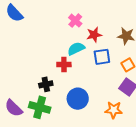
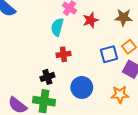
cyan semicircle: (76, 49) -> (57, 27), moved, turned -42
blue square: (102, 57) -> (109, 54), moved

